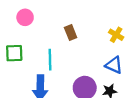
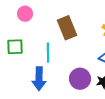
brown rectangle: (71, 33) -> (67, 28), size x1.6

